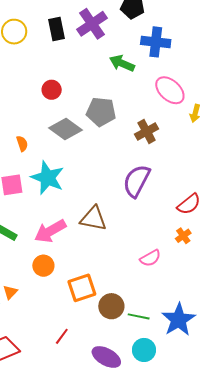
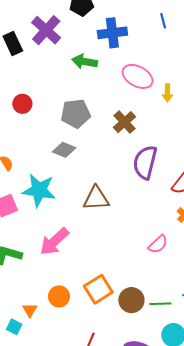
gray diamond: (65, 129) -> (64, 150), moved, size x0.7
purple semicircle: (137, 181) -> (145, 162), moved
brown triangle: (93, 219) -> (96, 198), moved
orange circle: (43, 266) -> (59, 296), moved

